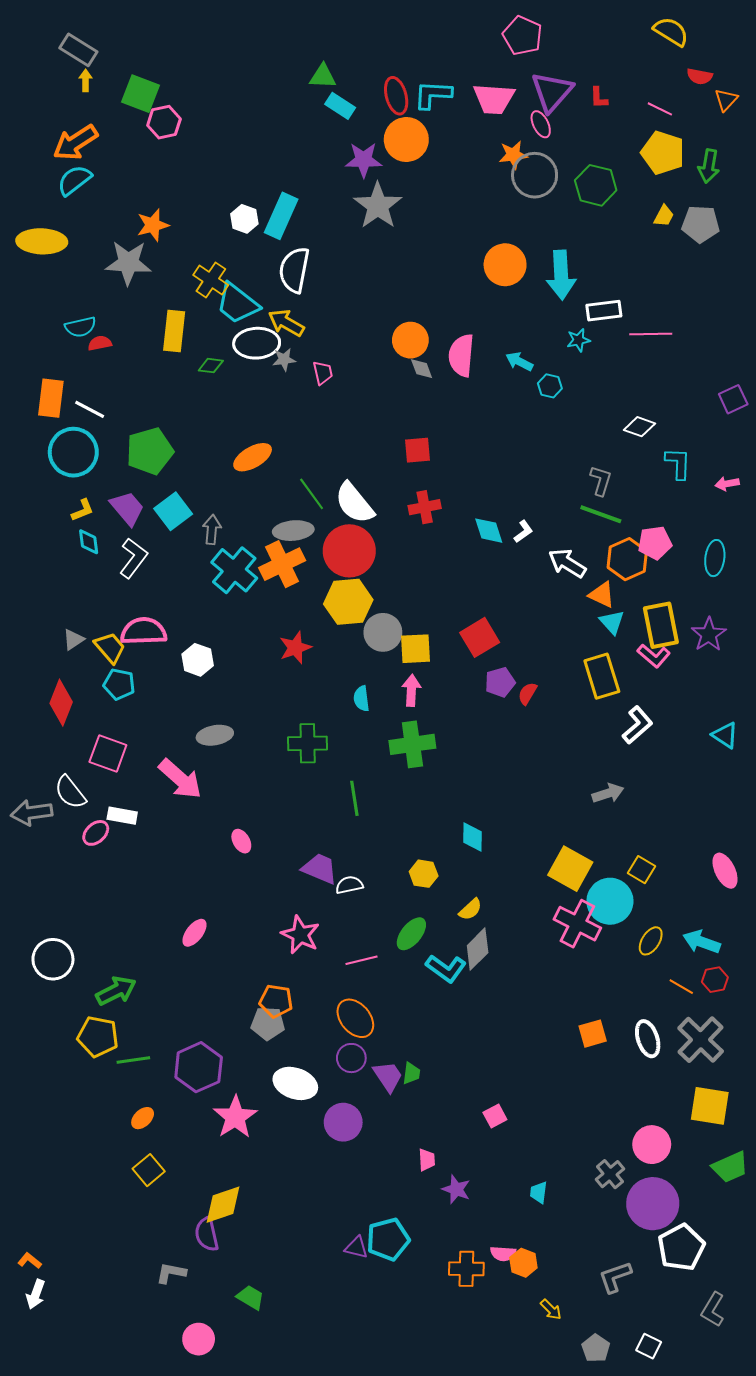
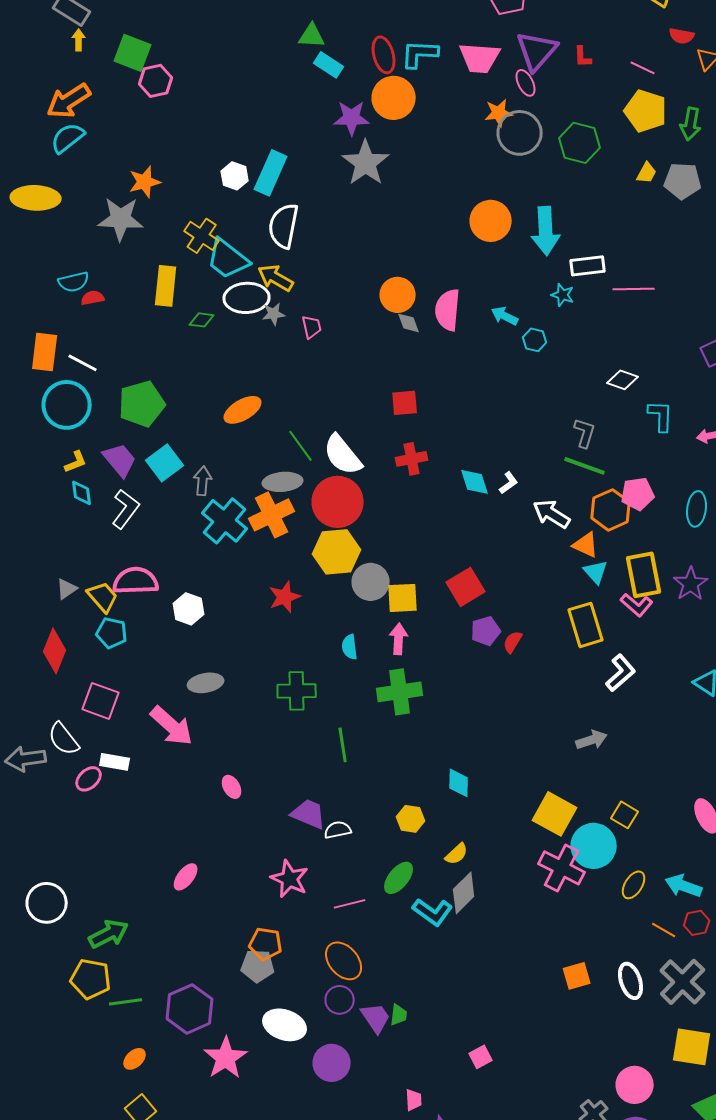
cyan star: (578, 340) -> (563, 295), turned 30

